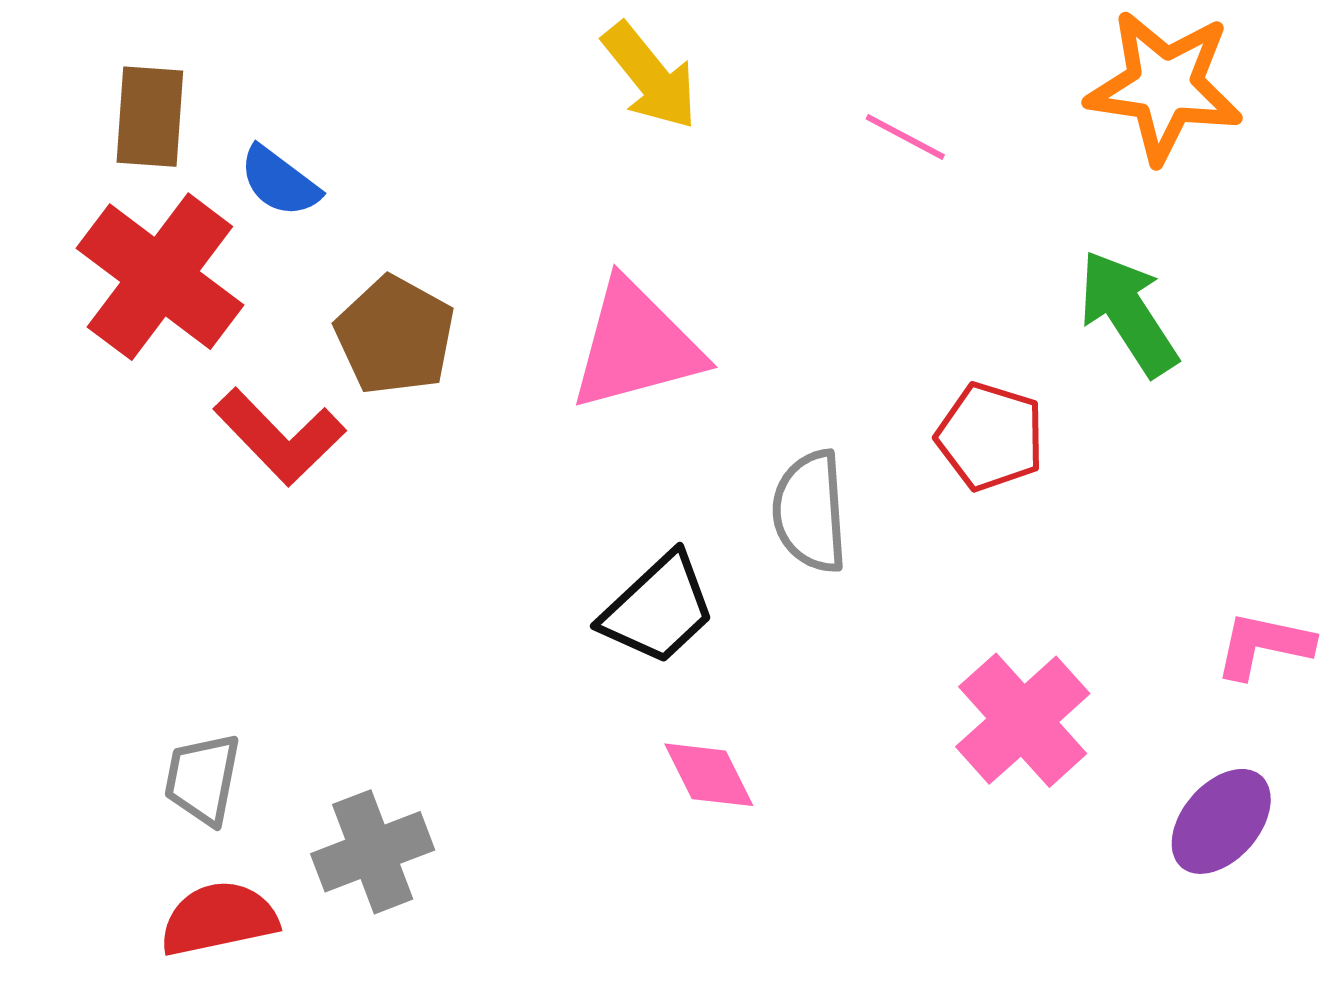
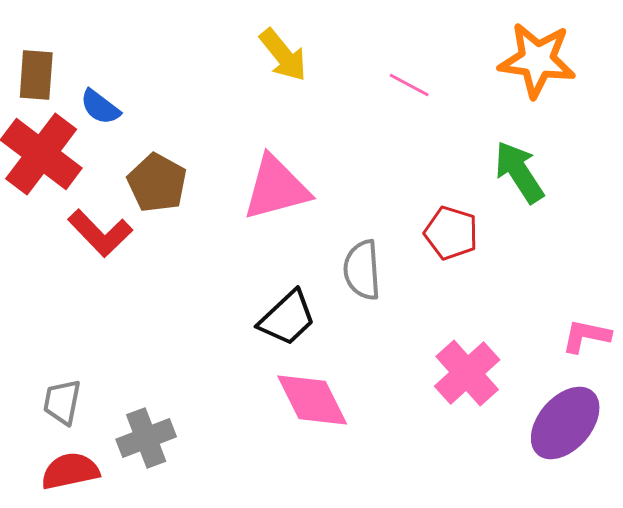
pink diamond: (709, 775) -> (312, 400), size x1.6
purple ellipse: (1221, 821) -> (565, 423), size x1.4

